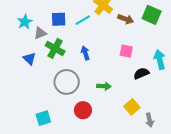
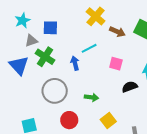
cyan line: (83, 20) -> (89, 48), moved
cyan star: (25, 22) -> (22, 20), moved
blue triangle: (29, 59) -> (19, 65), size x1.5
yellow square: (132, 107) -> (108, 121), moved

